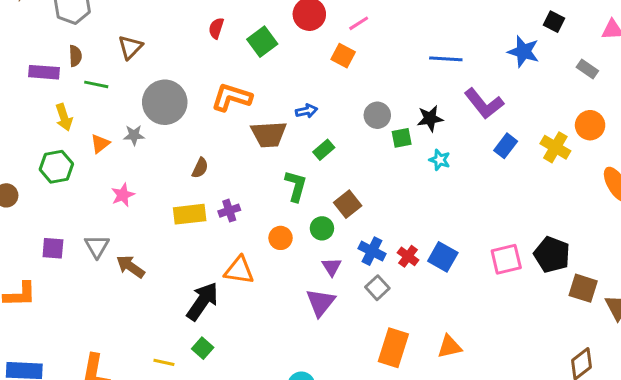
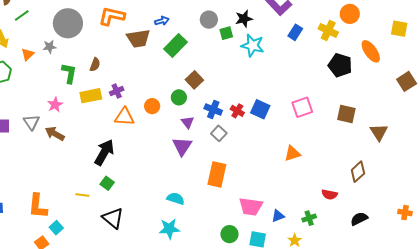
green line: (96, 84) -> (22, 15), turned -42
green rectangle: (324, 150) -> (176, 45), size x1.6
cyan star: (440, 160) -> (253, 45), size x1.6
green L-shape: (296, 186) -> (69, 73), moved
pink star: (123, 195) -> (55, 105), moved
black pentagon: (552, 255) -> (340, 65), moved
orange triangle: (239, 270) -> (124, 117), moved
brown square: (583, 288) -> (346, 114), moved
orange triangle: (449, 347) -> (292, 153), moved
orange rectangle: (393, 348) -> (217, 174), moved

